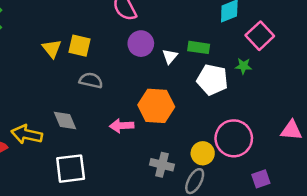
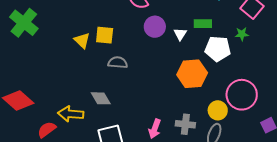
orange hexagon: (156, 106) -> (192, 74), moved
pink arrow: (122, 126) -> (155, 129), moved, turned -60

